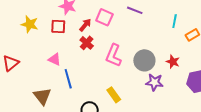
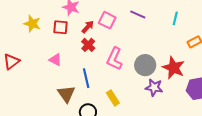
cyan line: (175, 21) -> (175, 18), moved
red star: (173, 62) -> (173, 68), size x1.6
blue line: (68, 79) -> (86, 78), moved
brown triangle: (42, 96) -> (66, 94), moved

